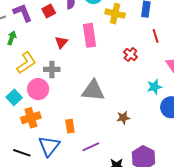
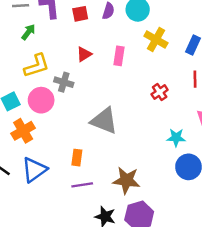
pink rectangle: (89, 35) -> (119, 56), size x0.7
orange cross: (31, 118) -> (23, 131), turned -30
brown star: (123, 118) -> (126, 180), moved, size x1.6
orange rectangle: (70, 126) -> (77, 158), moved

